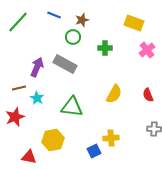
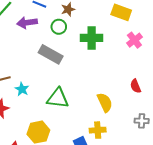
green cross: (105, 48) -> (92, 38), size x1.5
purple arrow: (37, 67) -> (27, 23), moved, turned -120
yellow semicircle: (114, 94) -> (105, 102), moved, turned -54

